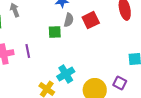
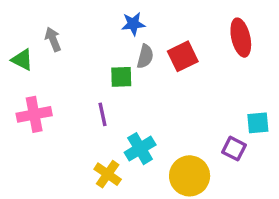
purple line: (28, 51) -> (102, 114), moved
purple square: (120, 83) -> (234, 149), moved

